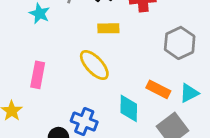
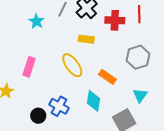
orange rectangle: (158, 89) -> (107, 77), moved
cyan triangle: (189, 93) -> (140, 95), turned -35

